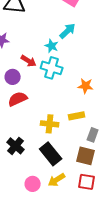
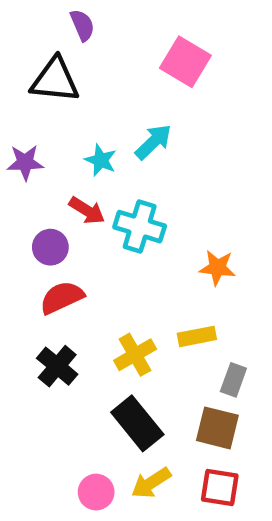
cyan arrow: (68, 31) -> (153, 142), moved
cyan star: (52, 46) -> (101, 160), moved
yellow cross: (50, 124) -> (135, 355), turned -36
black cross: (16, 146) -> (57, 366), moved

